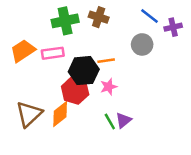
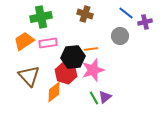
green cross: (65, 21) -> (41, 17), moved
pink star: (109, 87) -> (93, 70), size x1.6
brown triangle: (29, 114) -> (29, 76), moved, turned -30

